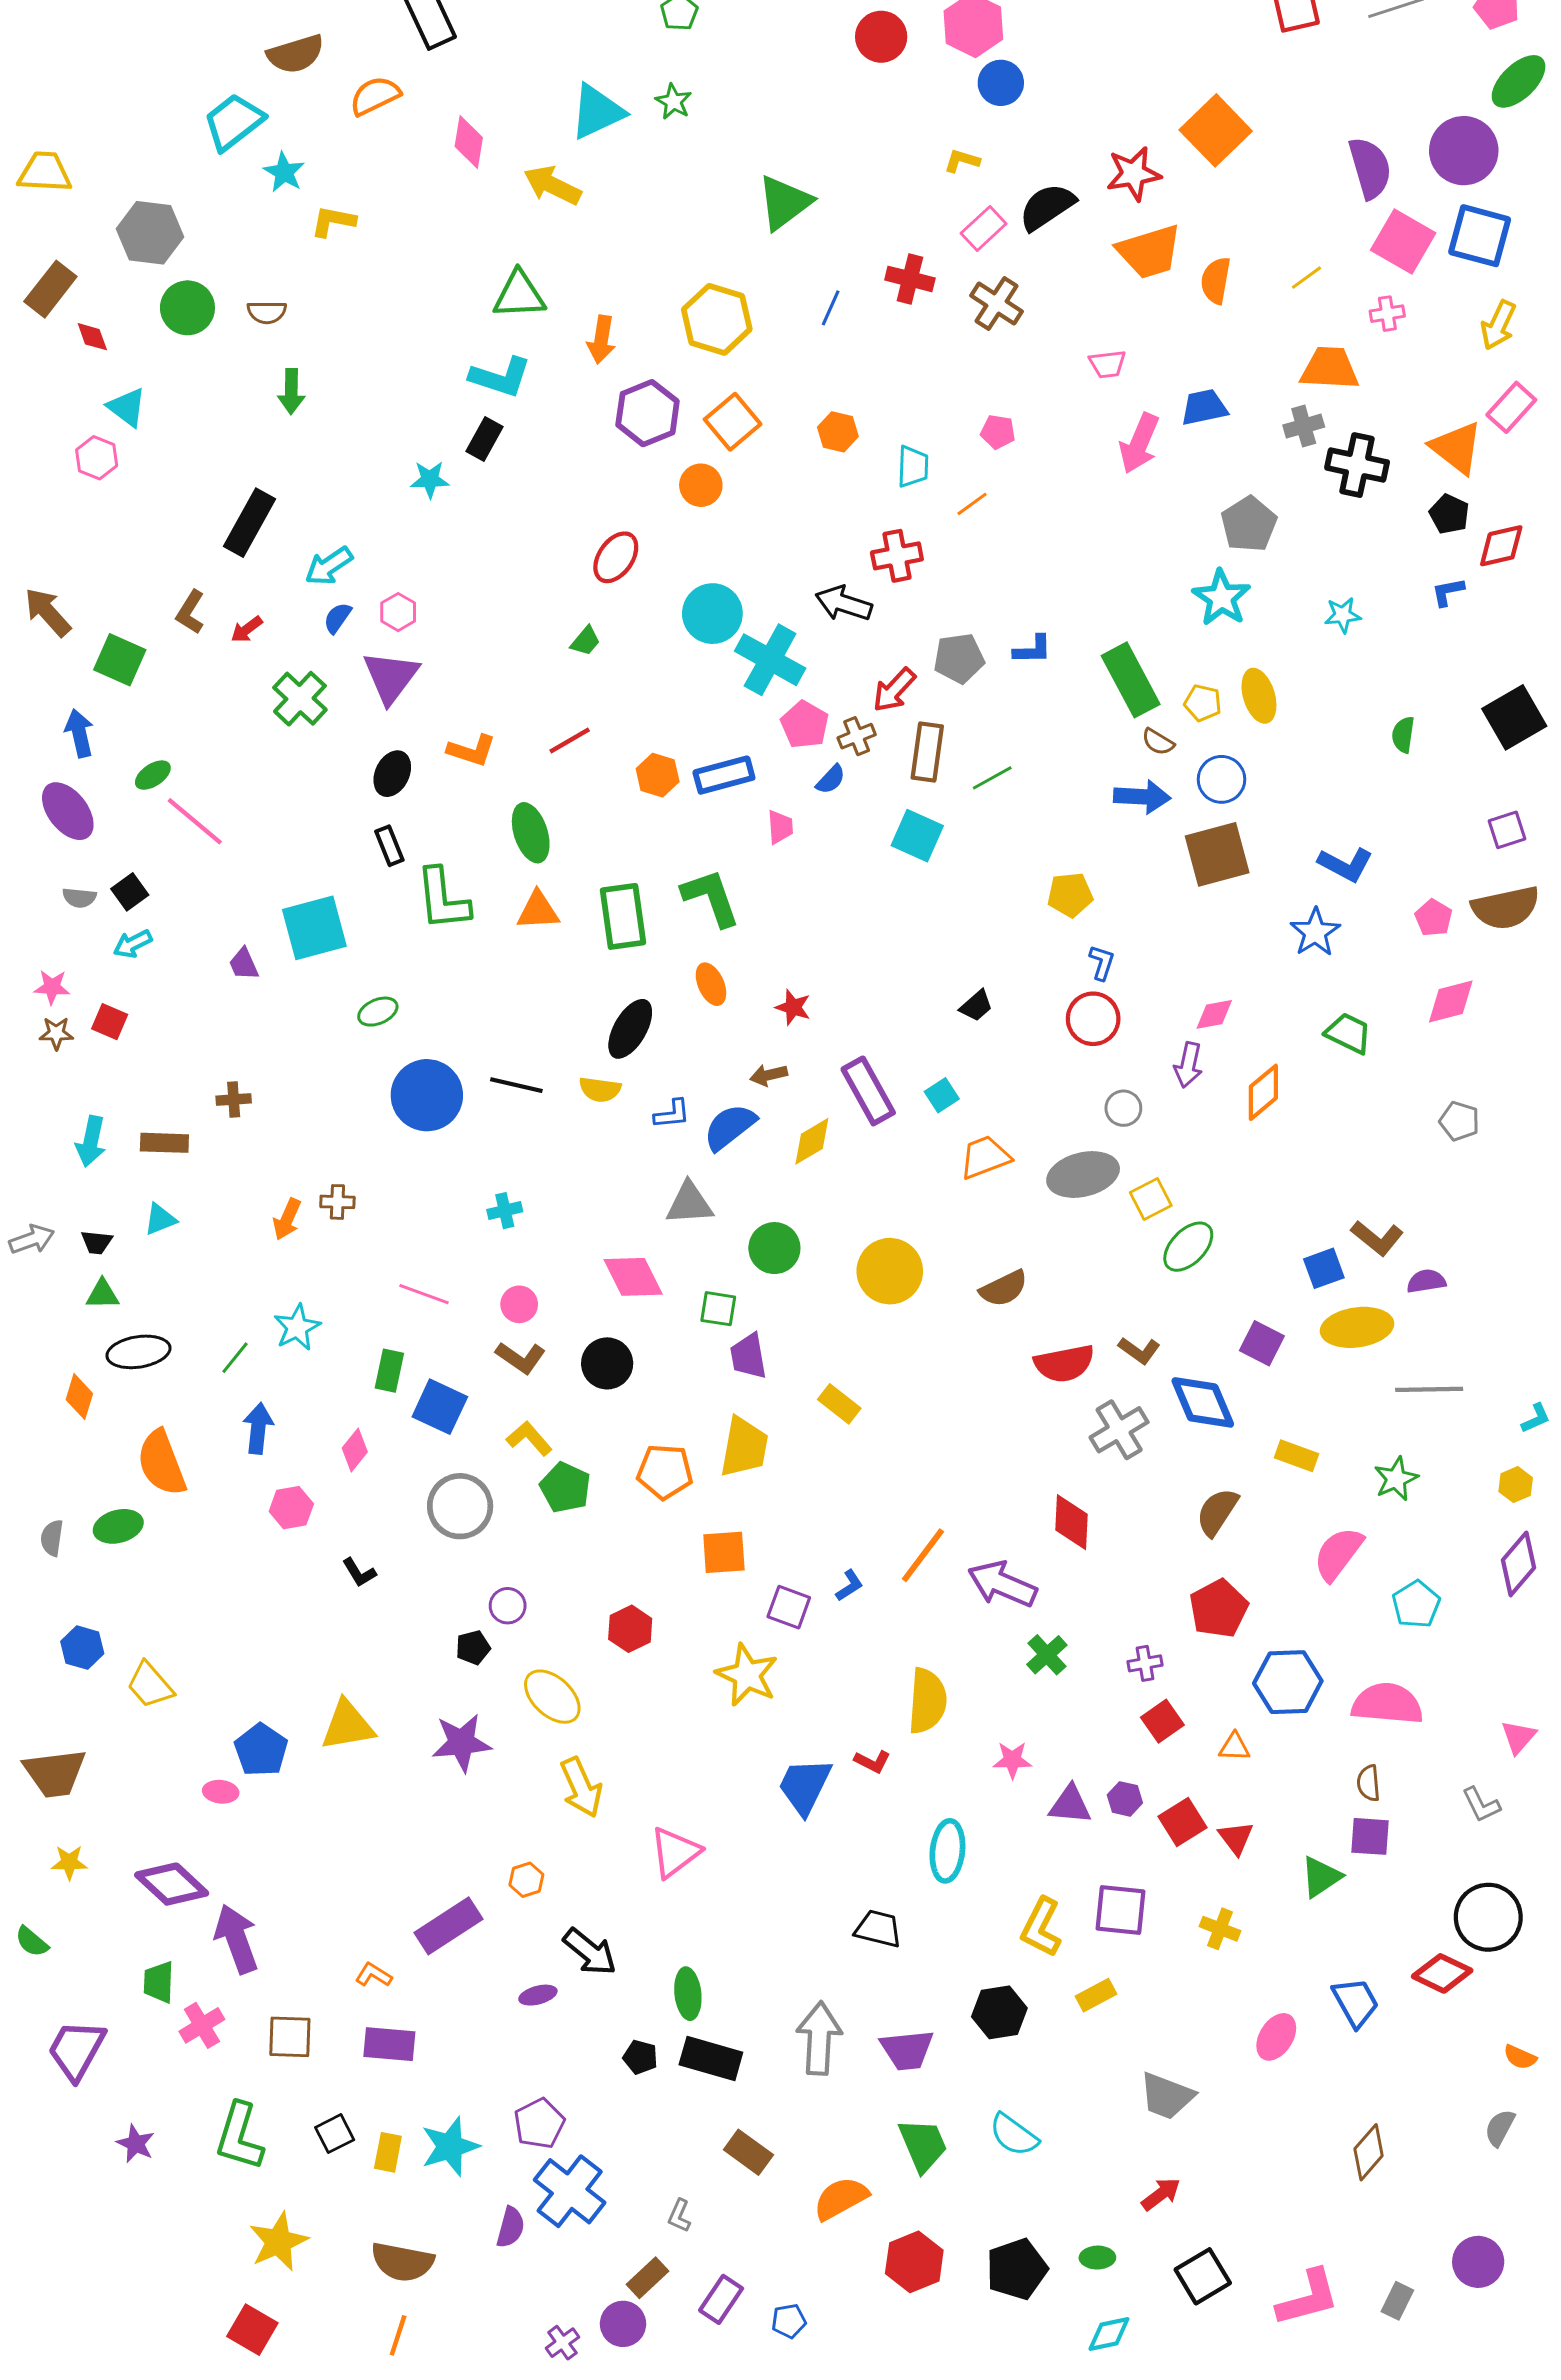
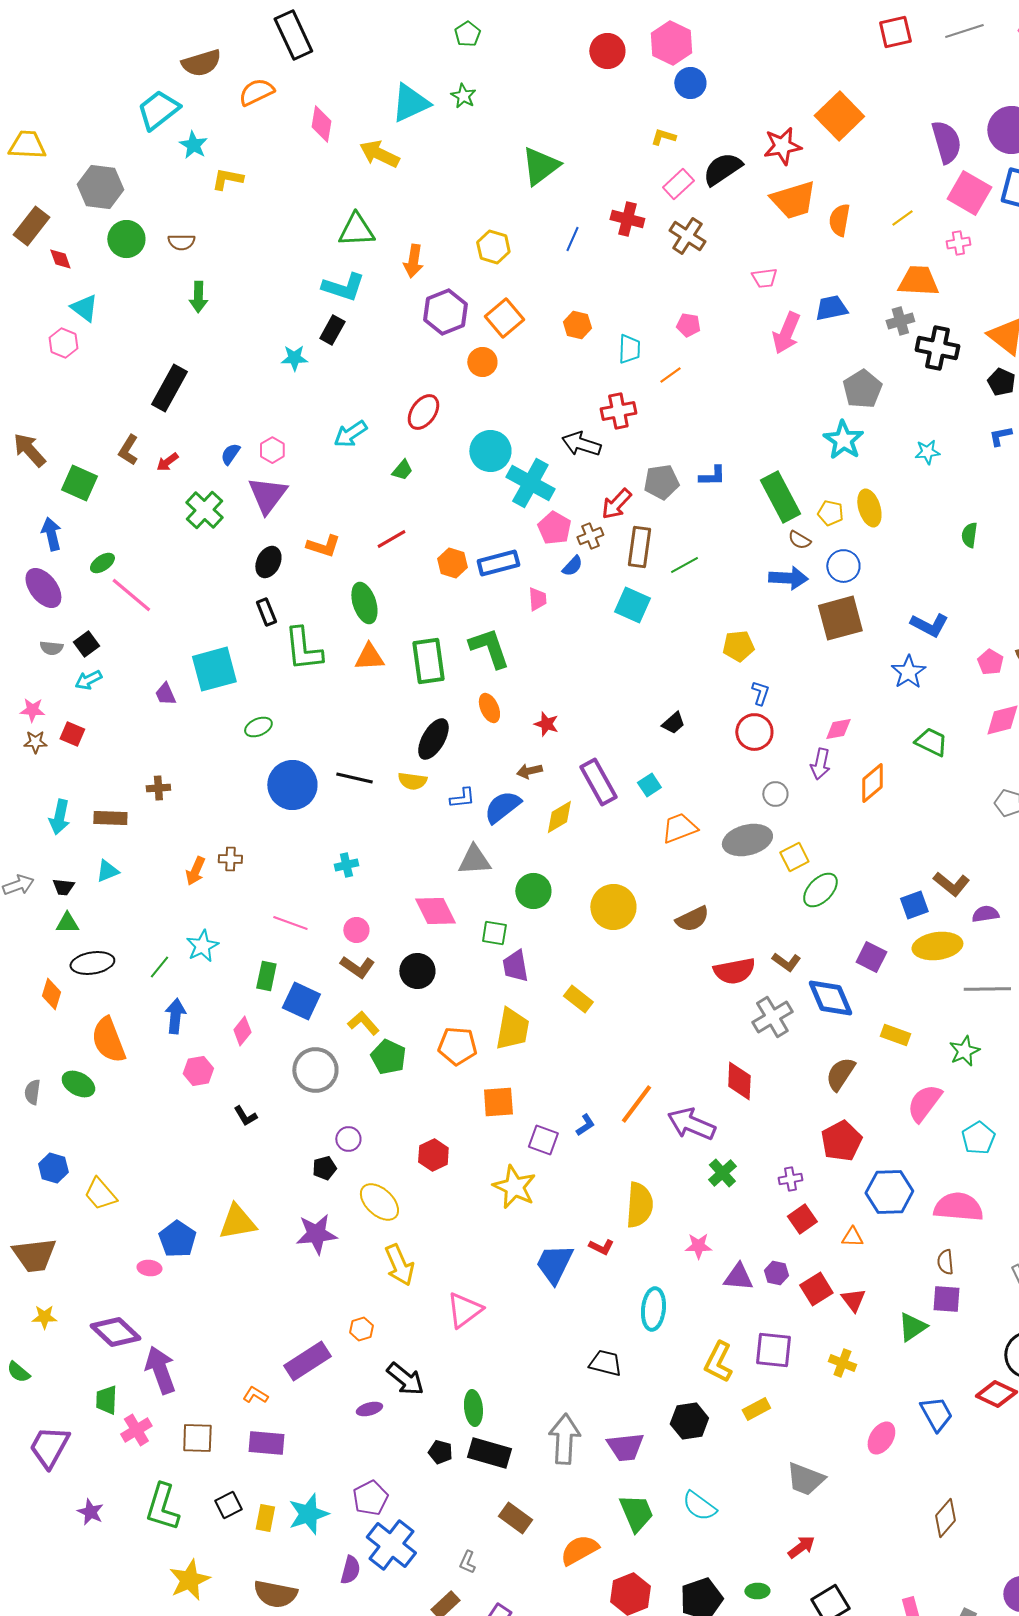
yellow hexagon: (717, 319) -> (493, 247), size x0.7
cyan arrow: (329, 566) -> (350, 434), moved
green ellipse: (118, 1526) -> (78, 1084), turned 44

